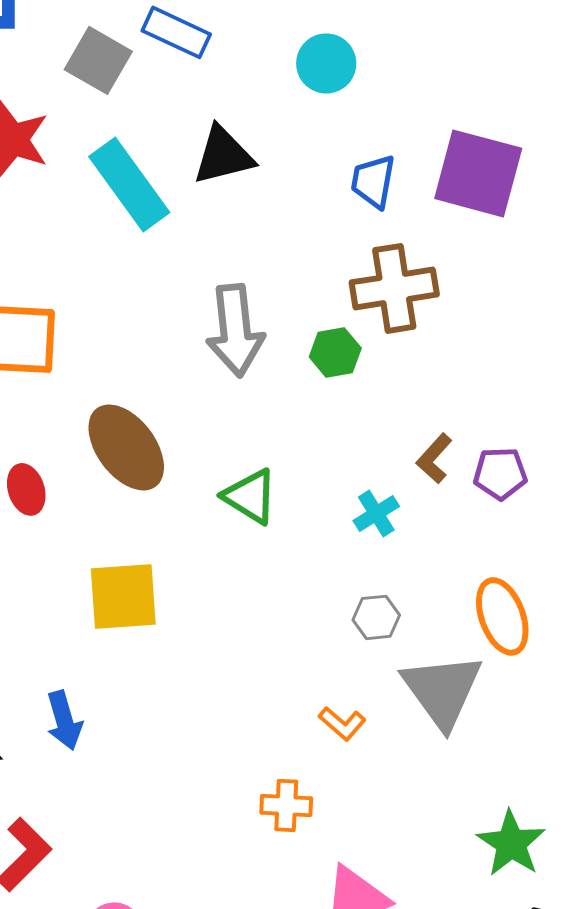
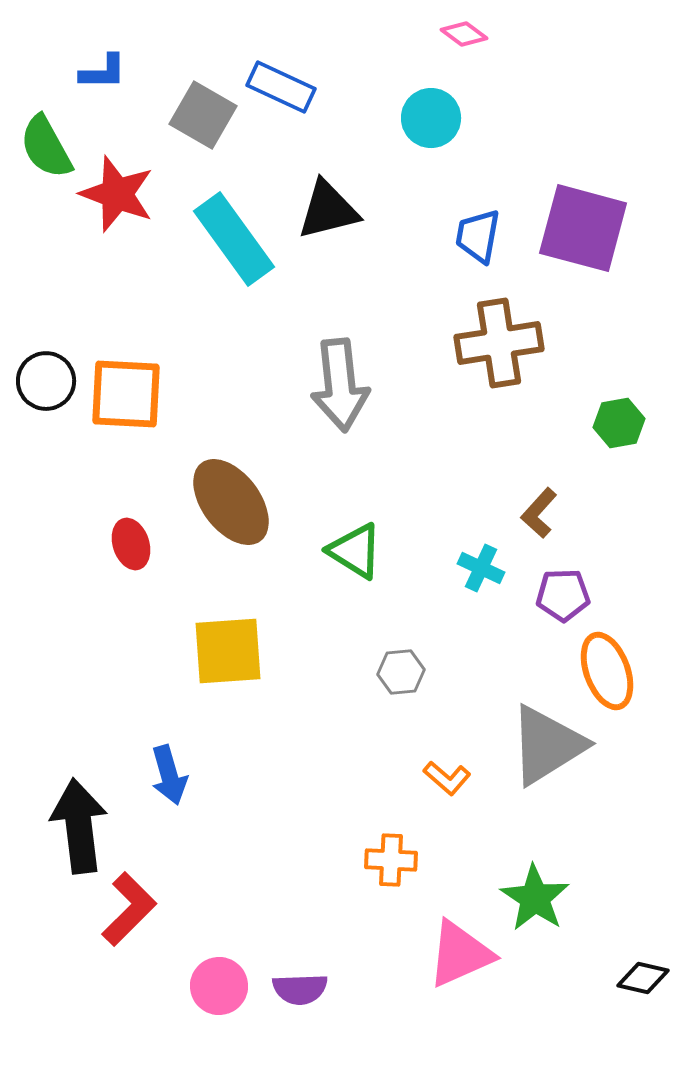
green hexagon: (335, 352) -> (619, 423), moved
purple pentagon: (500, 473) -> (563, 595), moved
cyan cross: (376, 513) -> (481, 568), turned -33
gray hexagon: (376, 617) -> (401, 672), moved
gray triangle: (442, 690) -> (547, 745), turned 34
green star: (511, 843) -> (535, 898), moved

